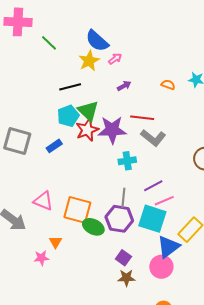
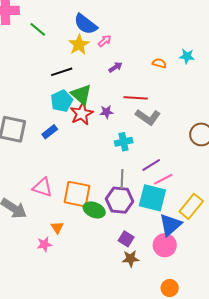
purple star: (112, 130) -> (107, 112), size x0.5

